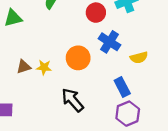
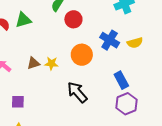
red circle: (96, 13) -> (73, 19), moved
yellow semicircle: (139, 58) -> (135, 43), moved

